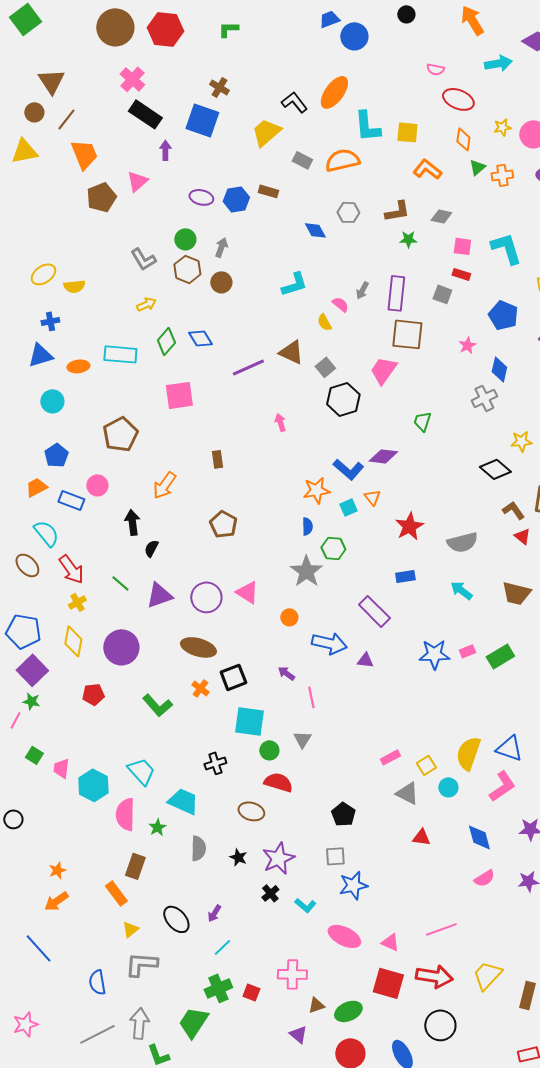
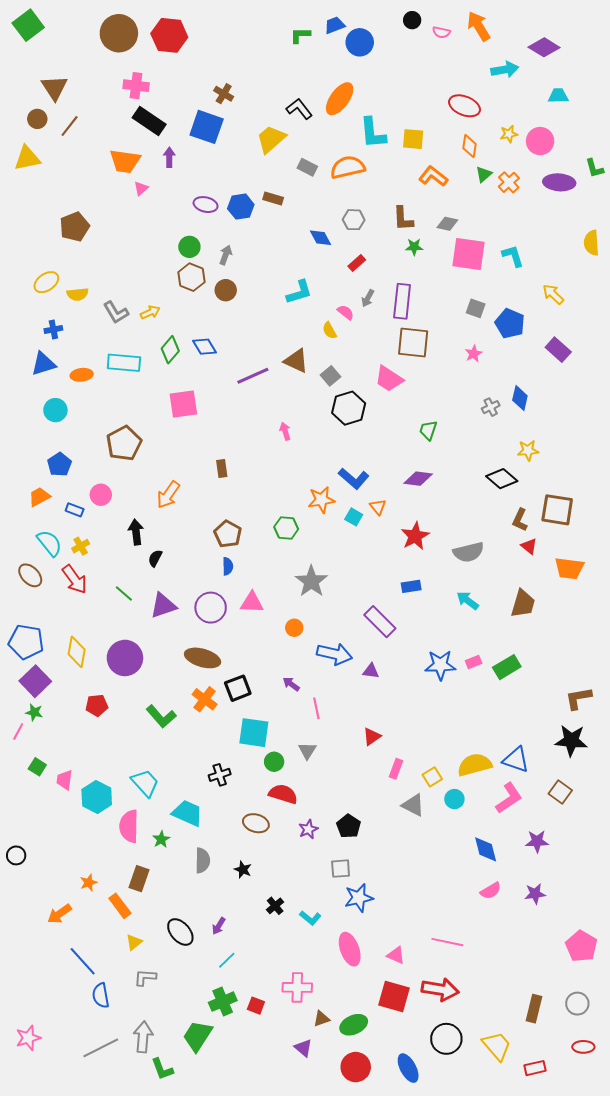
green L-shape: (228, 29) -> (300, 35), moved
pink semicircle: (435, 69) -> (441, 32), moved
pink cross: (132, 79) -> (136, 86), turned -35
orange trapezoid: (84, 154) -> (125, 161), moved, turned 120
orange cross: (502, 175) -> (509, 182), turned -35
pink triangle: (137, 181) -> (141, 188), size x0.7
brown pentagon: (101, 197) -> (75, 227), moved
brown L-shape: (397, 211) -> (403, 219), turned 96
pink square: (462, 246) -> (469, 254), size x1.8
cyan L-shape: (506, 248) -> (513, 256), size x0.7
gray L-shape: (143, 259) -> (116, 312), moved
red rectangle: (461, 274) -> (357, 263), moved, turned -60
gray square: (442, 294) -> (476, 308), moved
blue diamond: (499, 369) -> (520, 398), moved
pink trapezoid: (383, 370) -> (389, 379), turned -92
gray cross: (484, 398) -> (491, 407), size x0.7
purple diamond: (383, 456) -> (418, 479), moved
blue rectangle: (71, 500) -> (75, 510), size x0.7
cyan square: (348, 507) -> (354, 517), turned -36
brown L-shape: (513, 510) -> (520, 520), turned -120
blue semicircle: (307, 526) -> (228, 566), moved
green hexagon: (333, 548) -> (286, 528), moved
pink triangle: (247, 592) -> (252, 603), turned -30
brown trapezoid: (516, 593) -> (523, 604), turned -88
yellow cross: (77, 602) -> (81, 546), moved
orange cross: (200, 688) -> (205, 699), size x1.4
yellow semicircle: (468, 753) -> (475, 765), turned 56
pink rectangle: (390, 757) -> (396, 769), turned -42
black circle: (13, 819) -> (16, 855), moved
red triangle: (421, 837) -> (372, 737), moved, turned -42
purple star: (278, 858) -> (308, 829), moved, size x0.6
orange star: (57, 870) -> (89, 883), moved
pink line: (441, 929) -> (447, 942), turned 32
pink ellipse: (344, 936) -> (350, 949), turned 44
blue line: (38, 948) -> (83, 961), moved
gray L-shape: (141, 964) -> (145, 977), size x0.7
yellow trapezoid: (487, 975) -> (497, 1046), moved, turned 96

